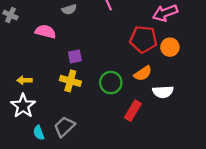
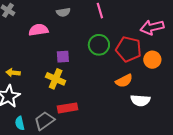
pink semicircle: (45, 32) -> (38, 30), turned -30
green circle: (111, 83) -> (99, 45), moved
red rectangle: (133, 111) -> (67, 108), moved, turned 42

